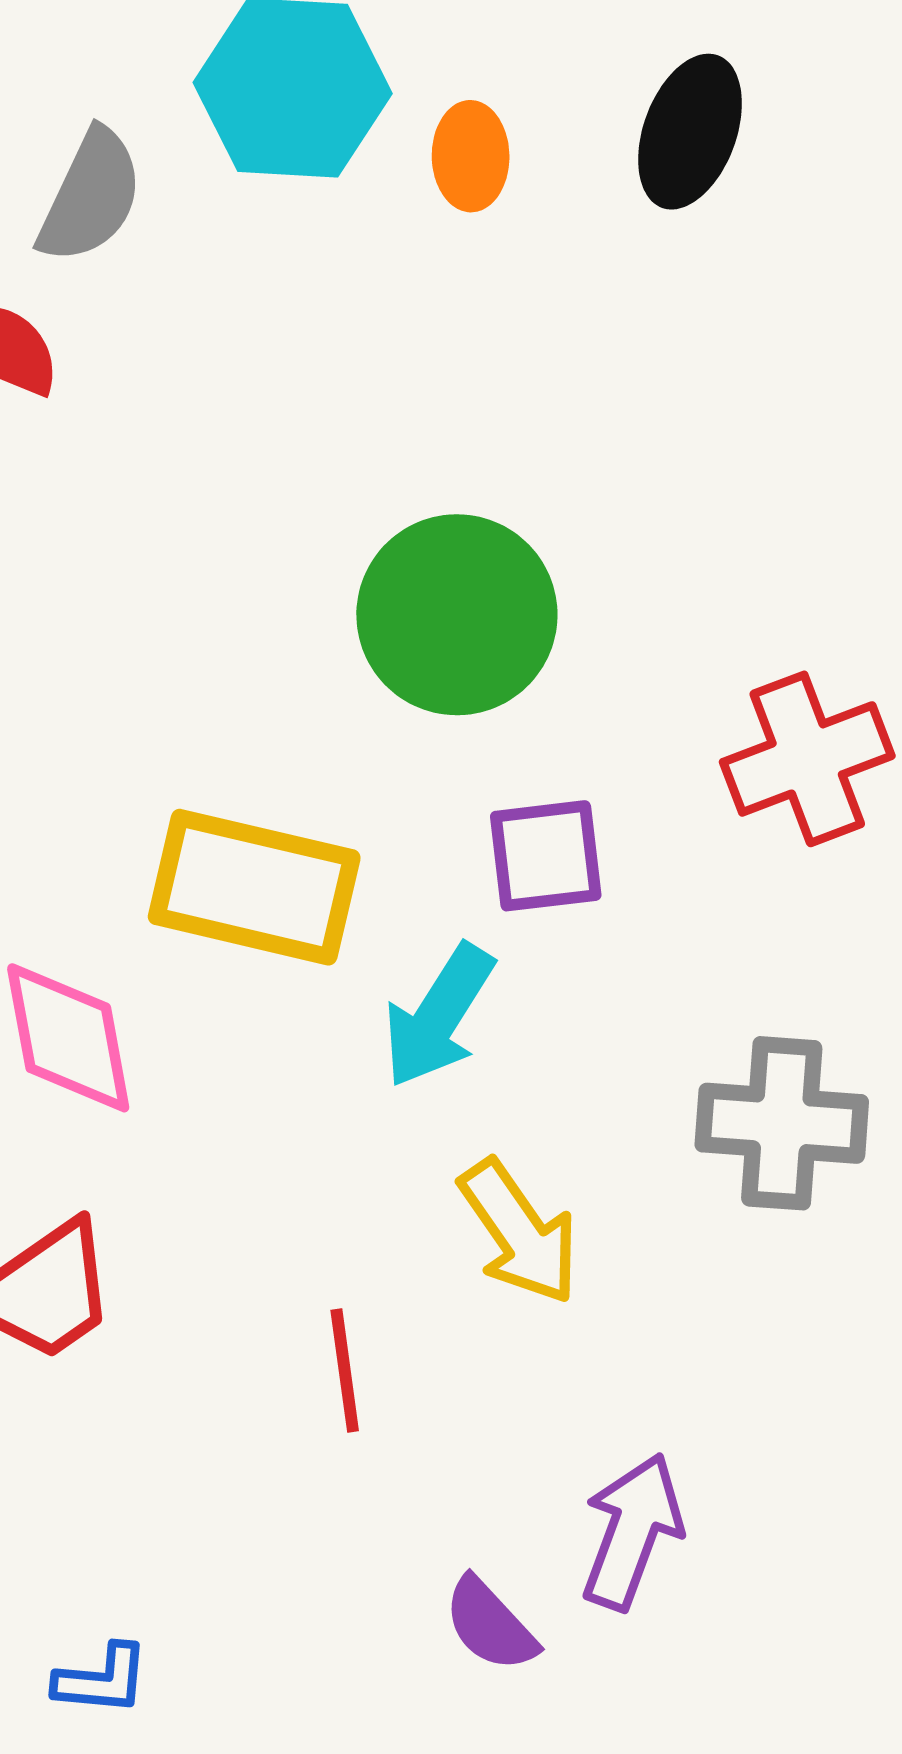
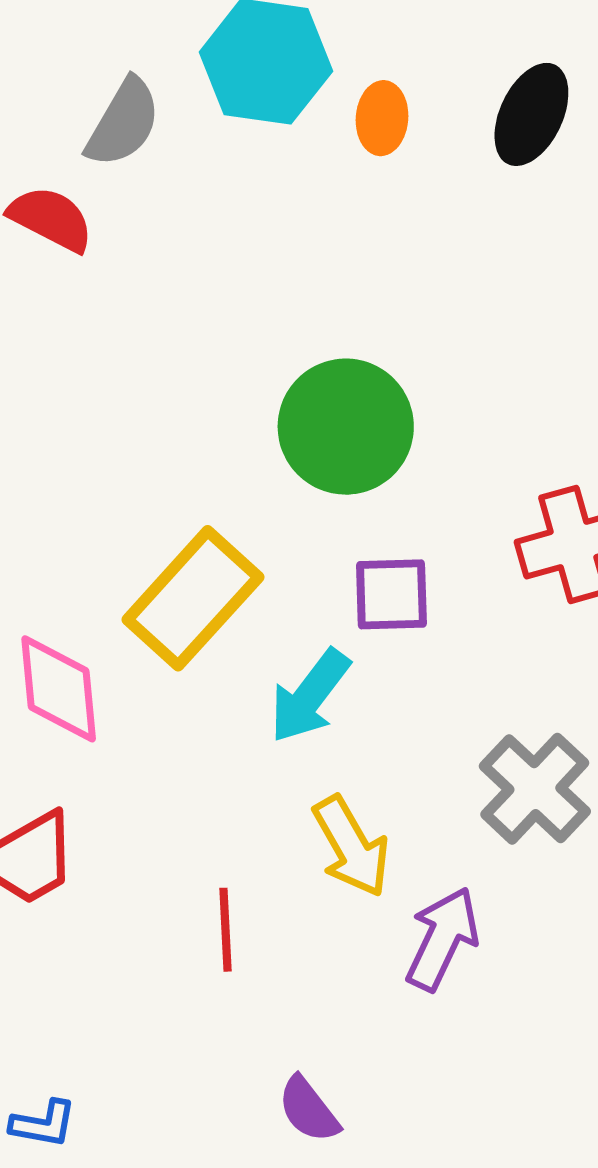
yellow rectangle: (254, 887) -> (193, 598), turned -66
gray cross: (782, 1123) -> (535, 789), turned 34
purple arrow: (632, 1531) -> (442, 939), moved

